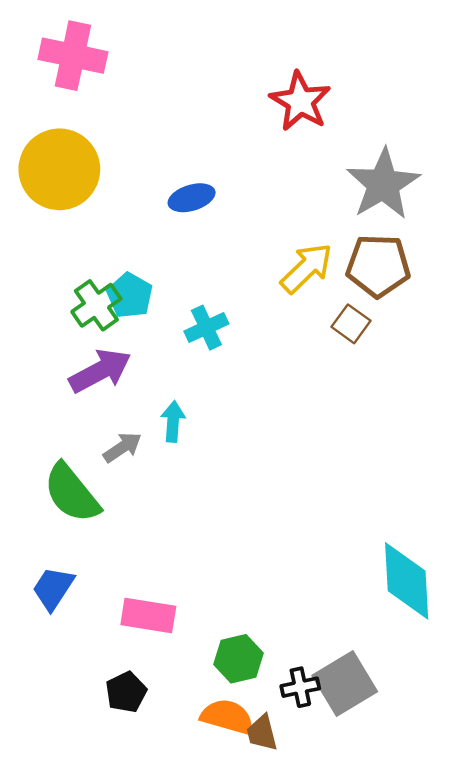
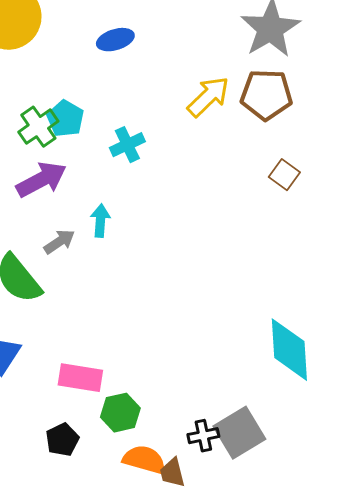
brown square: (351, 324) -> (284, 175), moved
green hexagon: (239, 659) -> (120, 413), moved

